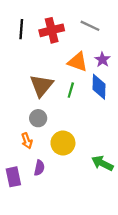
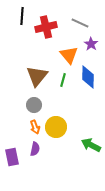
black line: (21, 29) -> (22, 16), moved
purple star: (102, 60) -> (91, 44), moved
orange triangle: (78, 62) -> (69, 55), turned 30
orange arrow: (27, 141) -> (35, 127), moved

